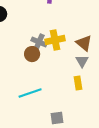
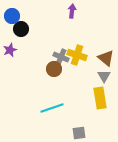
yellow cross: (55, 40) -> (77, 55), turned 30
yellow rectangle: (78, 83) -> (100, 98), size x1.5

